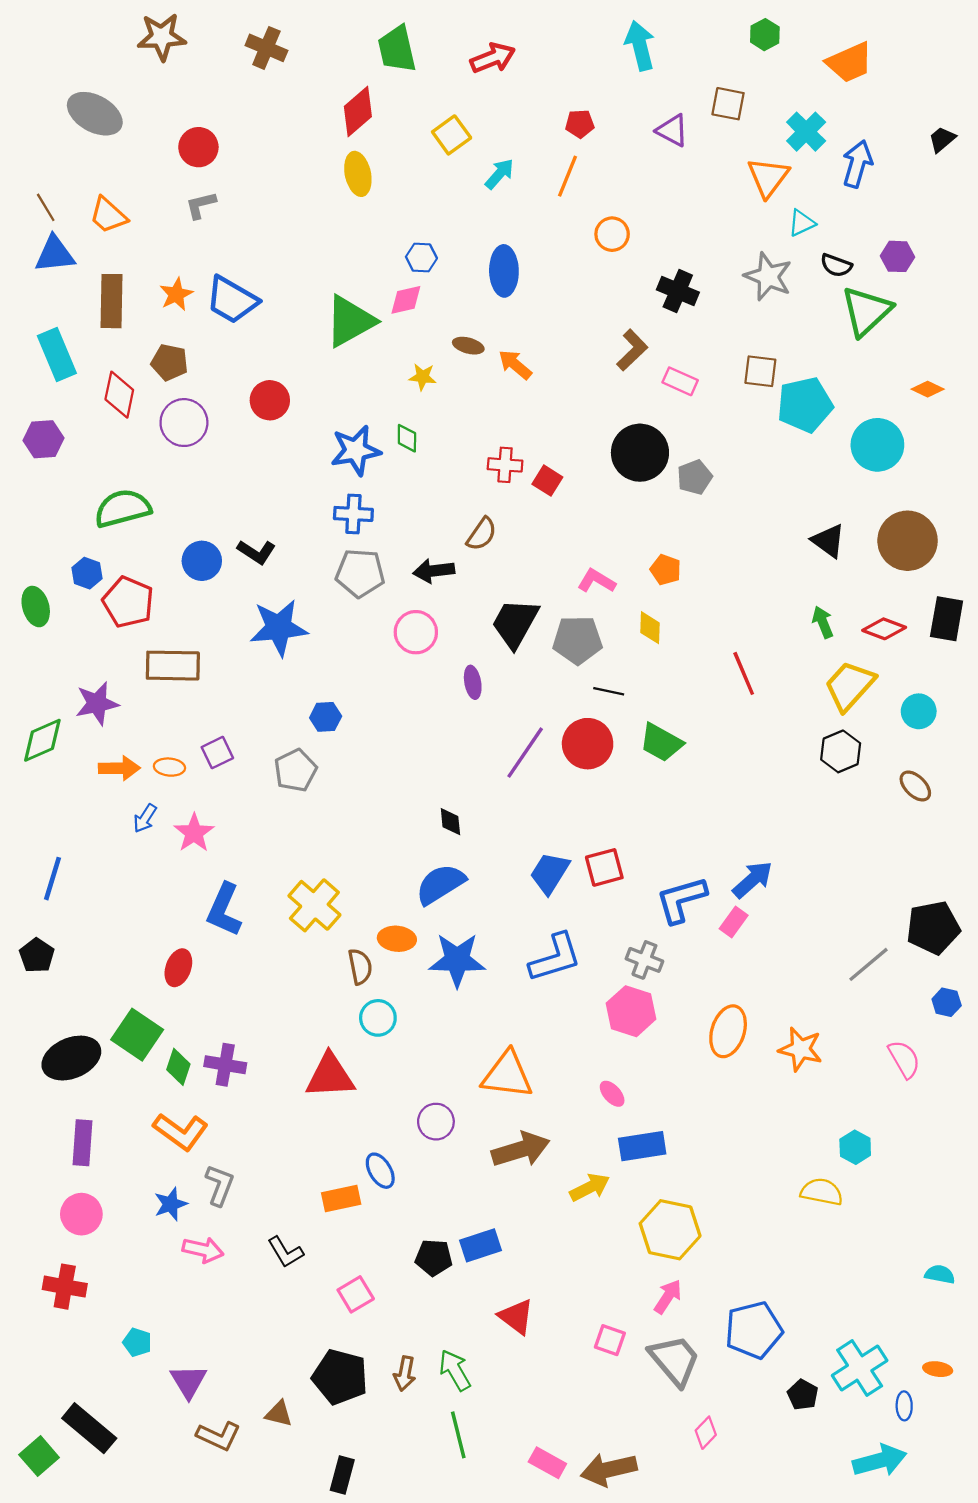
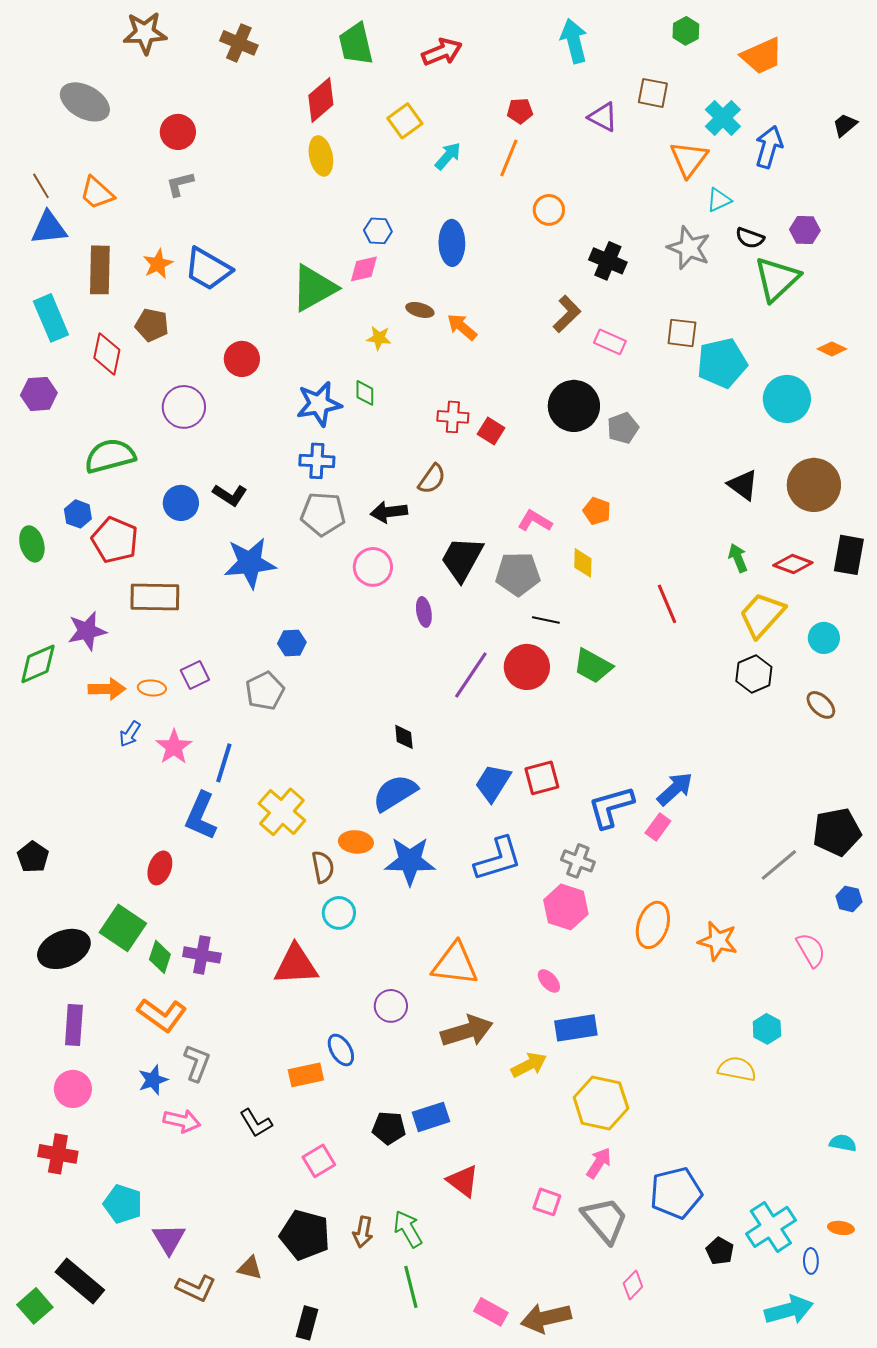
purple circle: (184, 423) -> (184, 407), moved
blue line: (52, 879) -> (224, 763), moved
cyan pentagon: (137, 1342) -> (123, 1204), size x1.5

